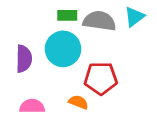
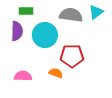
green rectangle: (67, 15) -> (26, 11), moved
purple semicircle: (24, 59) -> (17, 31), moved

